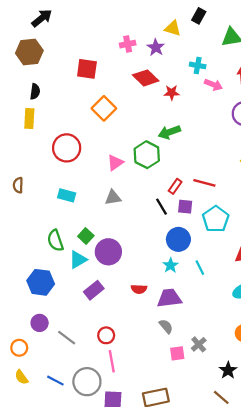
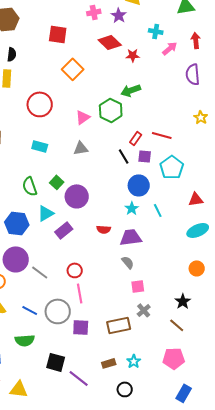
pink arrow: (213, 85) -> (170, 48), turned -63
cyan triangle: (78, 260) -> (46, 213), moved
purple circle: (40, 323) -> (16, 259), size x1.6
gray cross: (199, 344) -> (144, 310), moved

